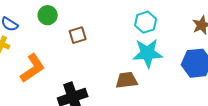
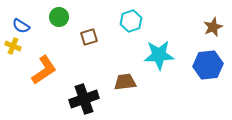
cyan hexagon: (146, 22) -> (131, 21), moved
brown trapezoid: (127, 80) -> (125, 82), moved

